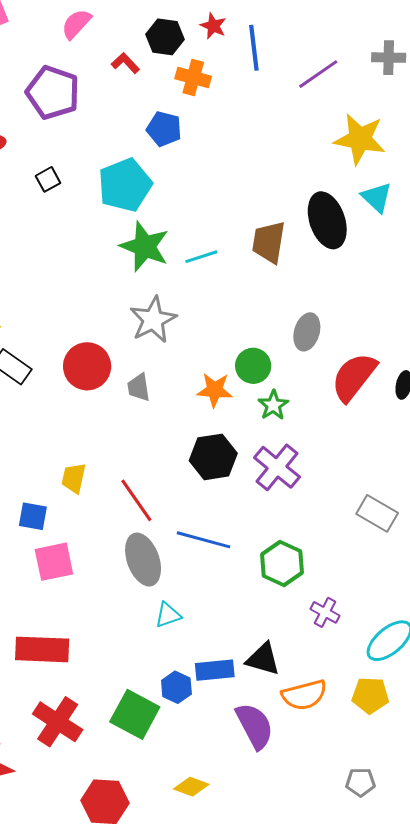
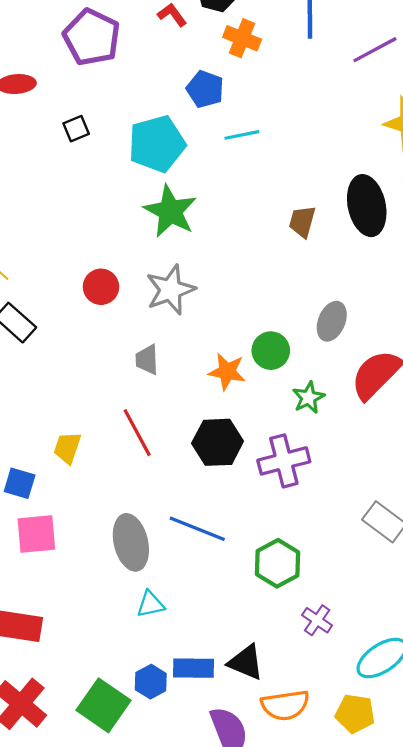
brown trapezoid: (269, 242) -> (302, 222), size x0.7
cyan line: (201, 257) -> (242, 135), moved
red circle: (87, 366) -> (101, 287), moved, size x0.7
green star: (273, 405) -> (309, 398), moved
purple cross: (277, 467) -> (284, 461), turned 30
red line: (136, 500) -> (137, 433), moved

